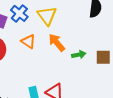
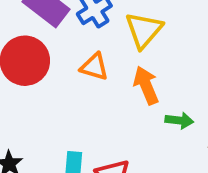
orange triangle: (28, 41) -> (94, 67), turned -35

